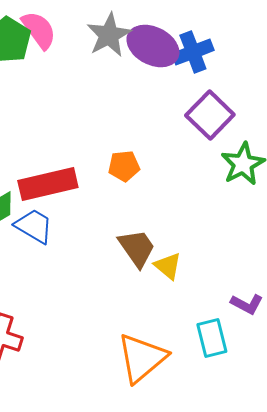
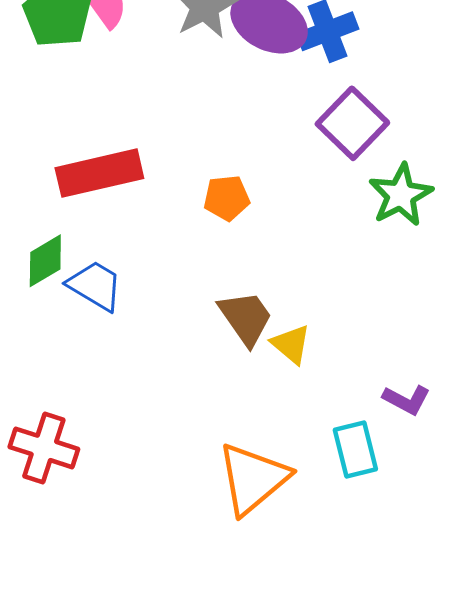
red rectangle: (48, 184) -> (99, 173), moved

